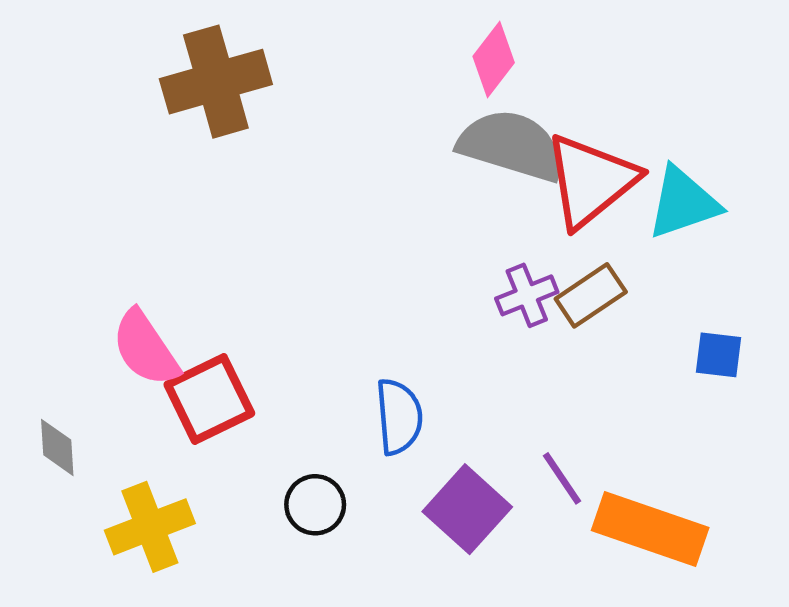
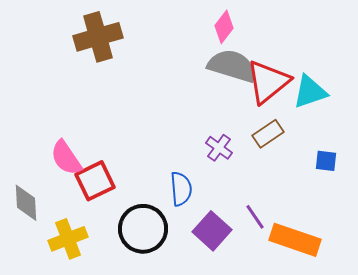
purple cross: (527, 295) -> (219, 148), moved, turned -32
gray diamond: (57, 447) -> (26, 203), size x1.4
black circle: (315, 505) -> (143, 229), size x1.8

